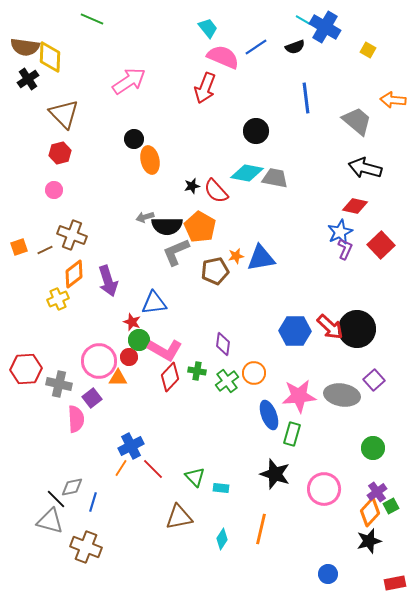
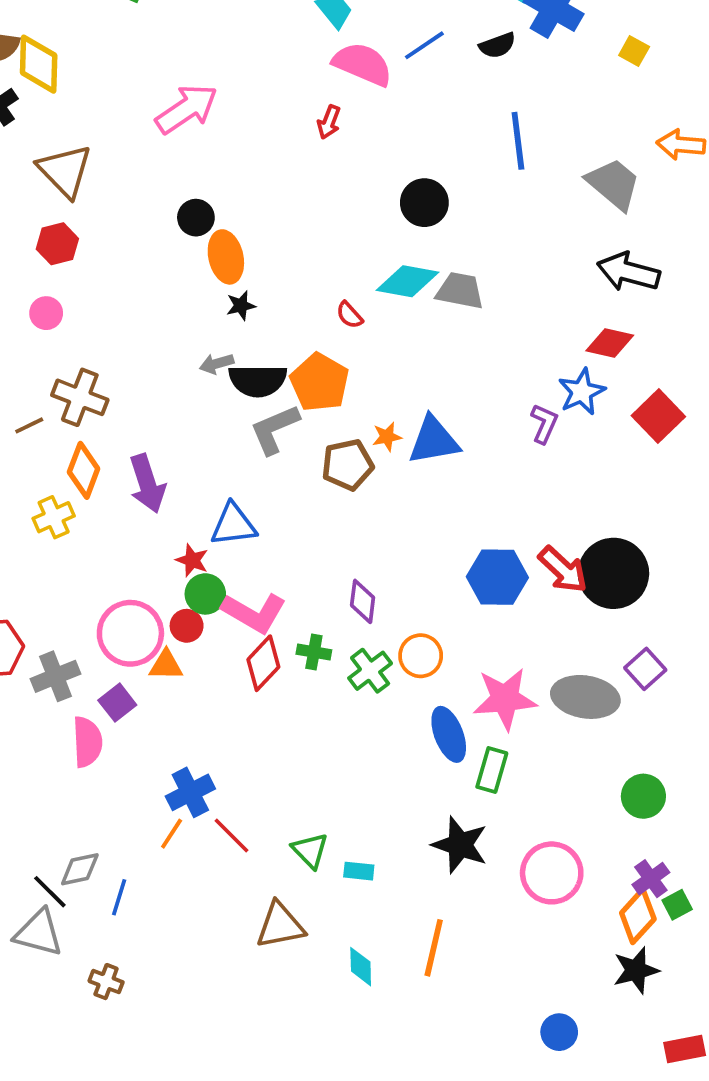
red arrow: (205, 88) -> (329, 122), size x0.6
black star: (192, 186) -> (241, 306), moved
red semicircle: (216, 191) -> (349, 315), size x0.6
purple L-shape: (345, 249) -> (544, 424), moved
orange diamond: (74, 274) -> (84, 470), turned -32
gray cross: (59, 384) -> (55, 676), turned -35
cyan diamond: (222, 539) -> (361, 967), turned -35
brown cross: (86, 547) -> (106, 982), size x0.6

